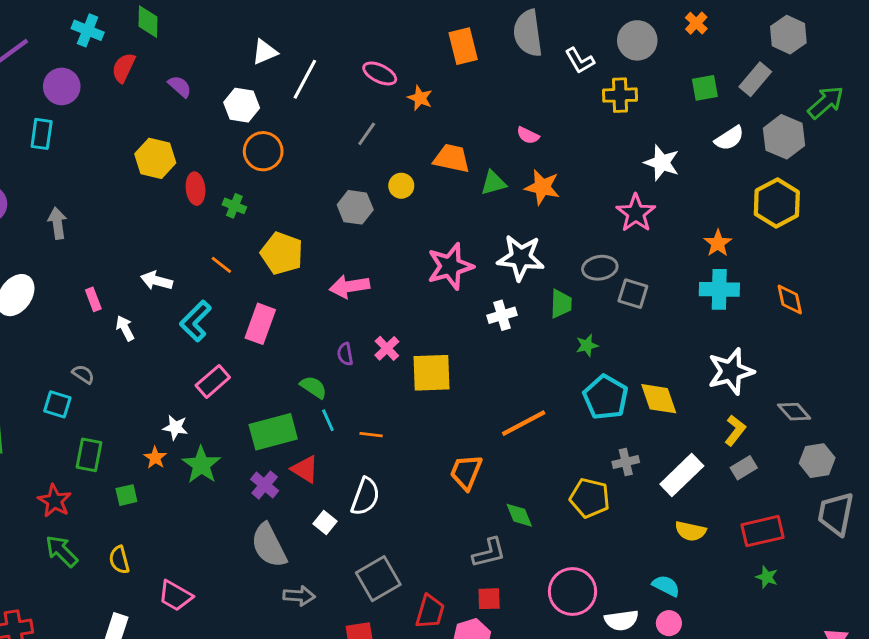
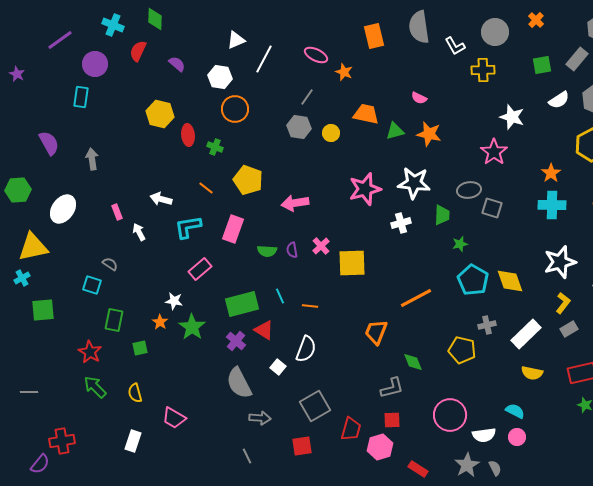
gray hexagon: (355, 207) -> (299, 127), moved
cyan L-shape: (196, 321) -> (188, 227), turned 36
green semicircle: (314, 387) -> (267, 251), moved, turned 150

